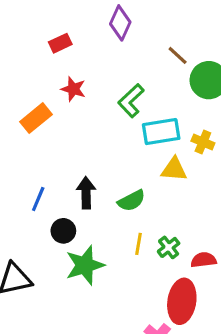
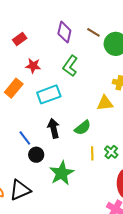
purple diamond: (120, 23) -> (64, 32), moved
cyan rectangle: (161, 132) -> (49, 94), moved
blue line: (38, 199) -> (25, 138), turned -49
black circle: (63, 231) -> (36, 155), moved

